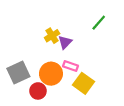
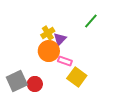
gray square: (18, 73) -> (17, 81), moved
orange circle: (51, 74) -> (49, 51), moved

